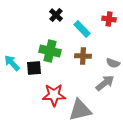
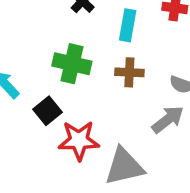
cyan rectangle: (82, 29) -> (128, 25), turned 54
black square: (34, 68) -> (47, 111), moved, turned -35

